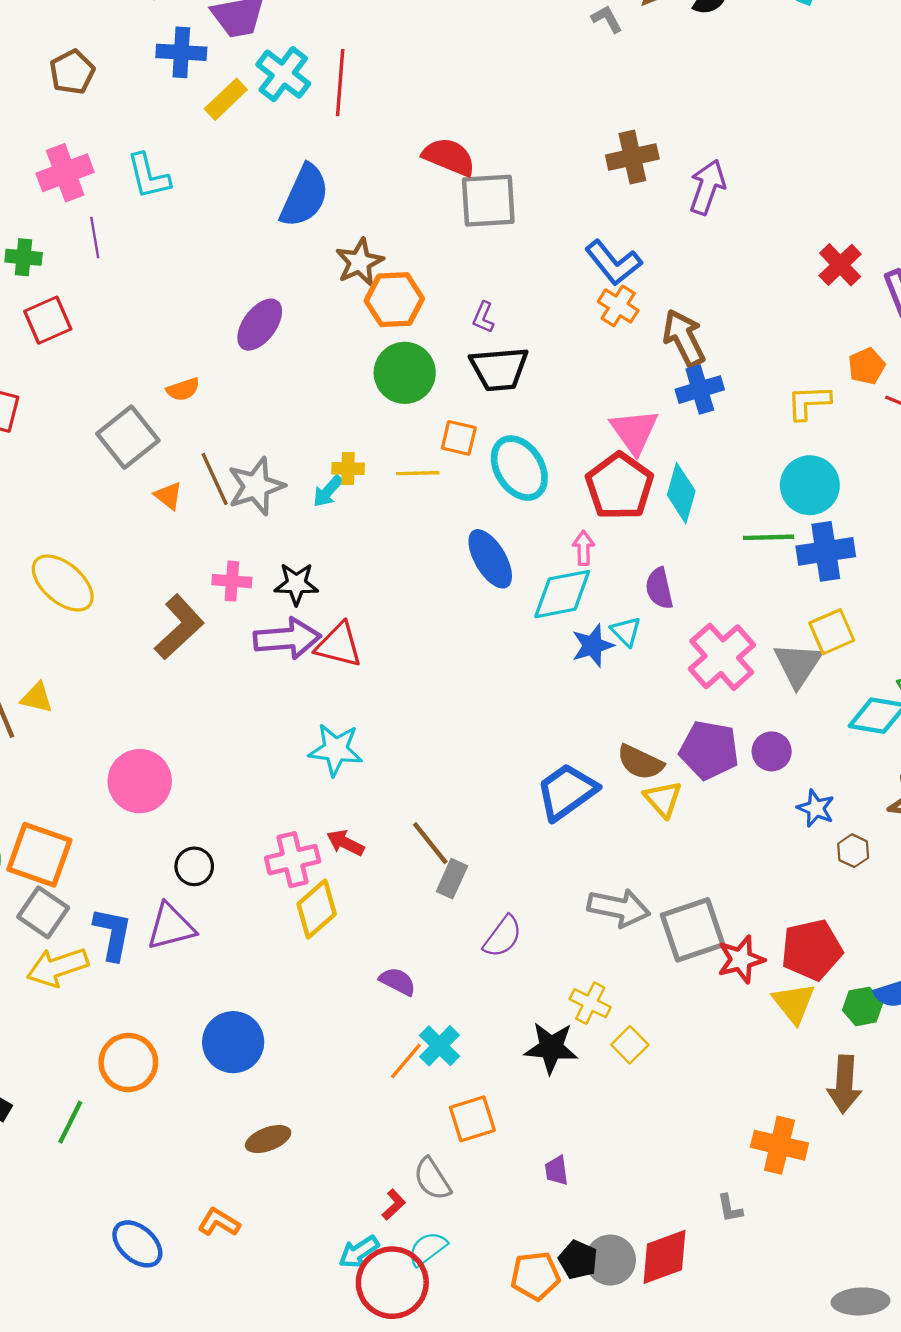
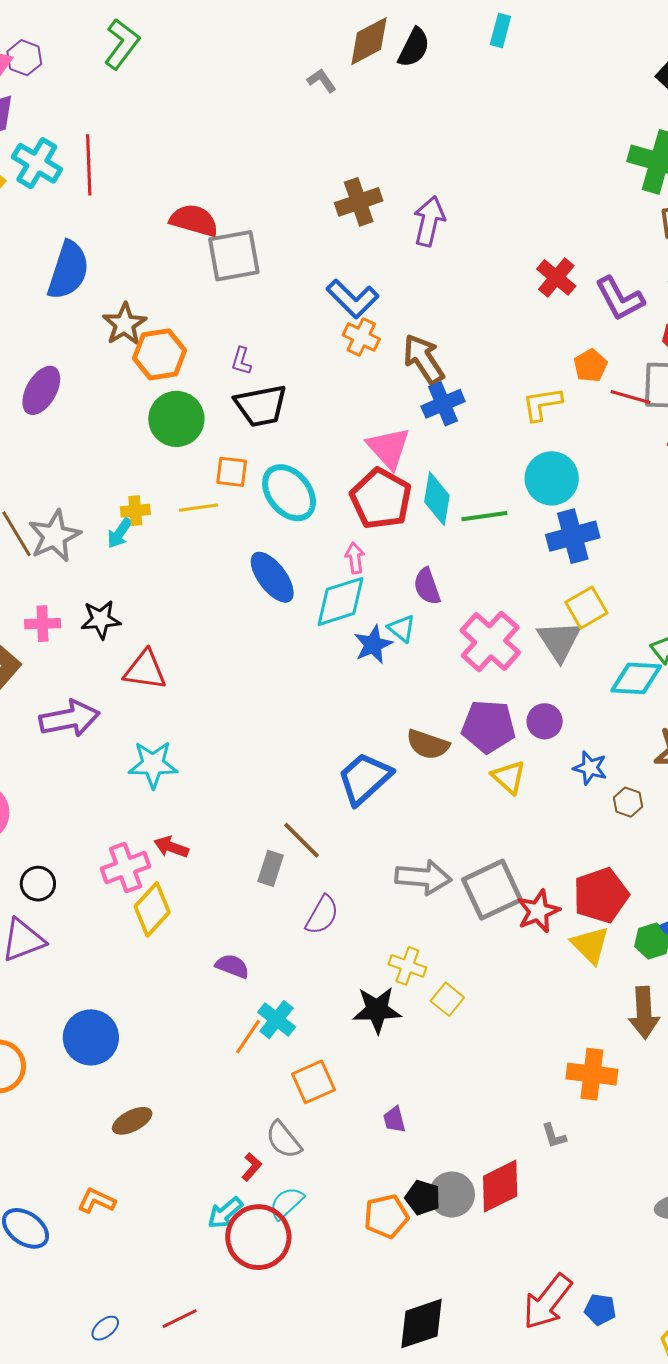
green line: (769, 537) -> (484, 516), moved
purple arrow: (287, 638) -> (69, 719), moved
yellow triangle: (663, 799) -> (509, 777), moved
brown line: (430, 843) -> (302, 840), moved

